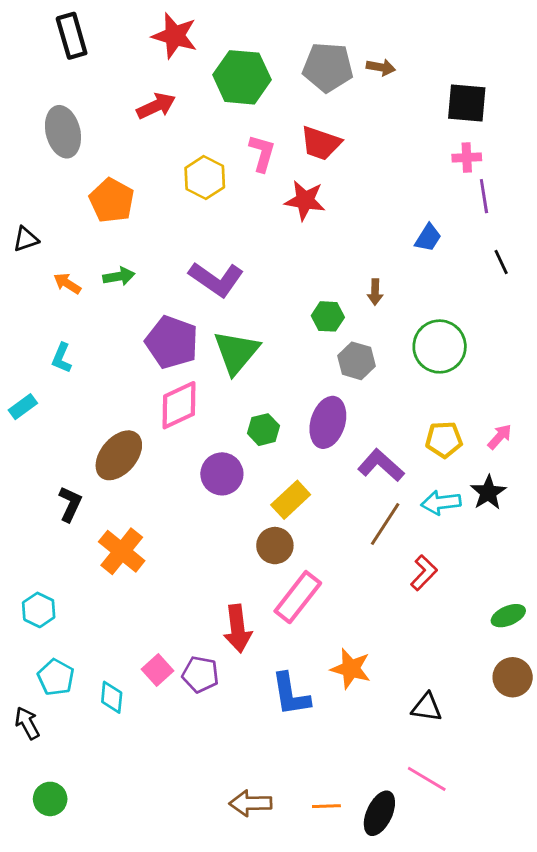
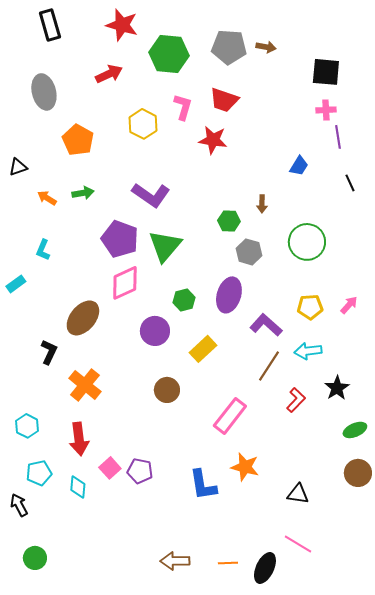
black star: (488, 493) -> (337, 388), moved
brown circle: (275, 546) -> (167, 390), moved
pink rectangle: (298, 597) -> (230, 416), moved
red arrow: (238, 629) -> (79, 439), moved
cyan pentagon: (56, 677) -> (39, 473), turned 30

